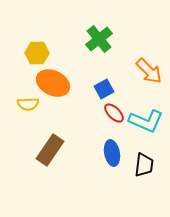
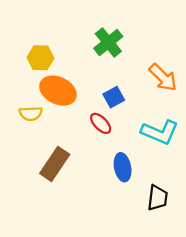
red ellipse: (114, 113) -> (101, 123), moved
black trapezoid: (144, 165) -> (158, 198), moved

